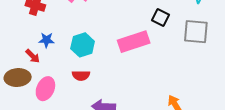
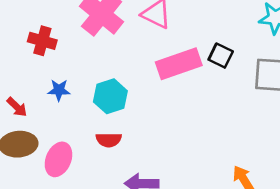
pink rectangle: (134, 42) -> (179, 64), moved
red arrow: (33, 56) -> (17, 107), moved

